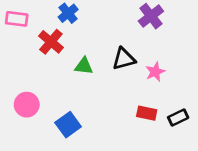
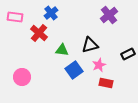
pink star: (155, 72) -> (99, 65), moved
black rectangle: (178, 117) -> (128, 54), moved
blue square: (68, 125) -> (74, 70), moved

